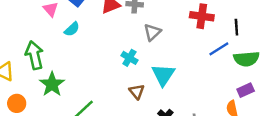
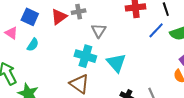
cyan cross: (129, 58) -> (85, 56), size x1.5
brown triangle: (137, 92) -> (79, 84), moved, size x1.5

